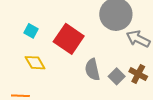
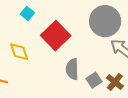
cyan square: (31, 31) -> (27, 13), moved

